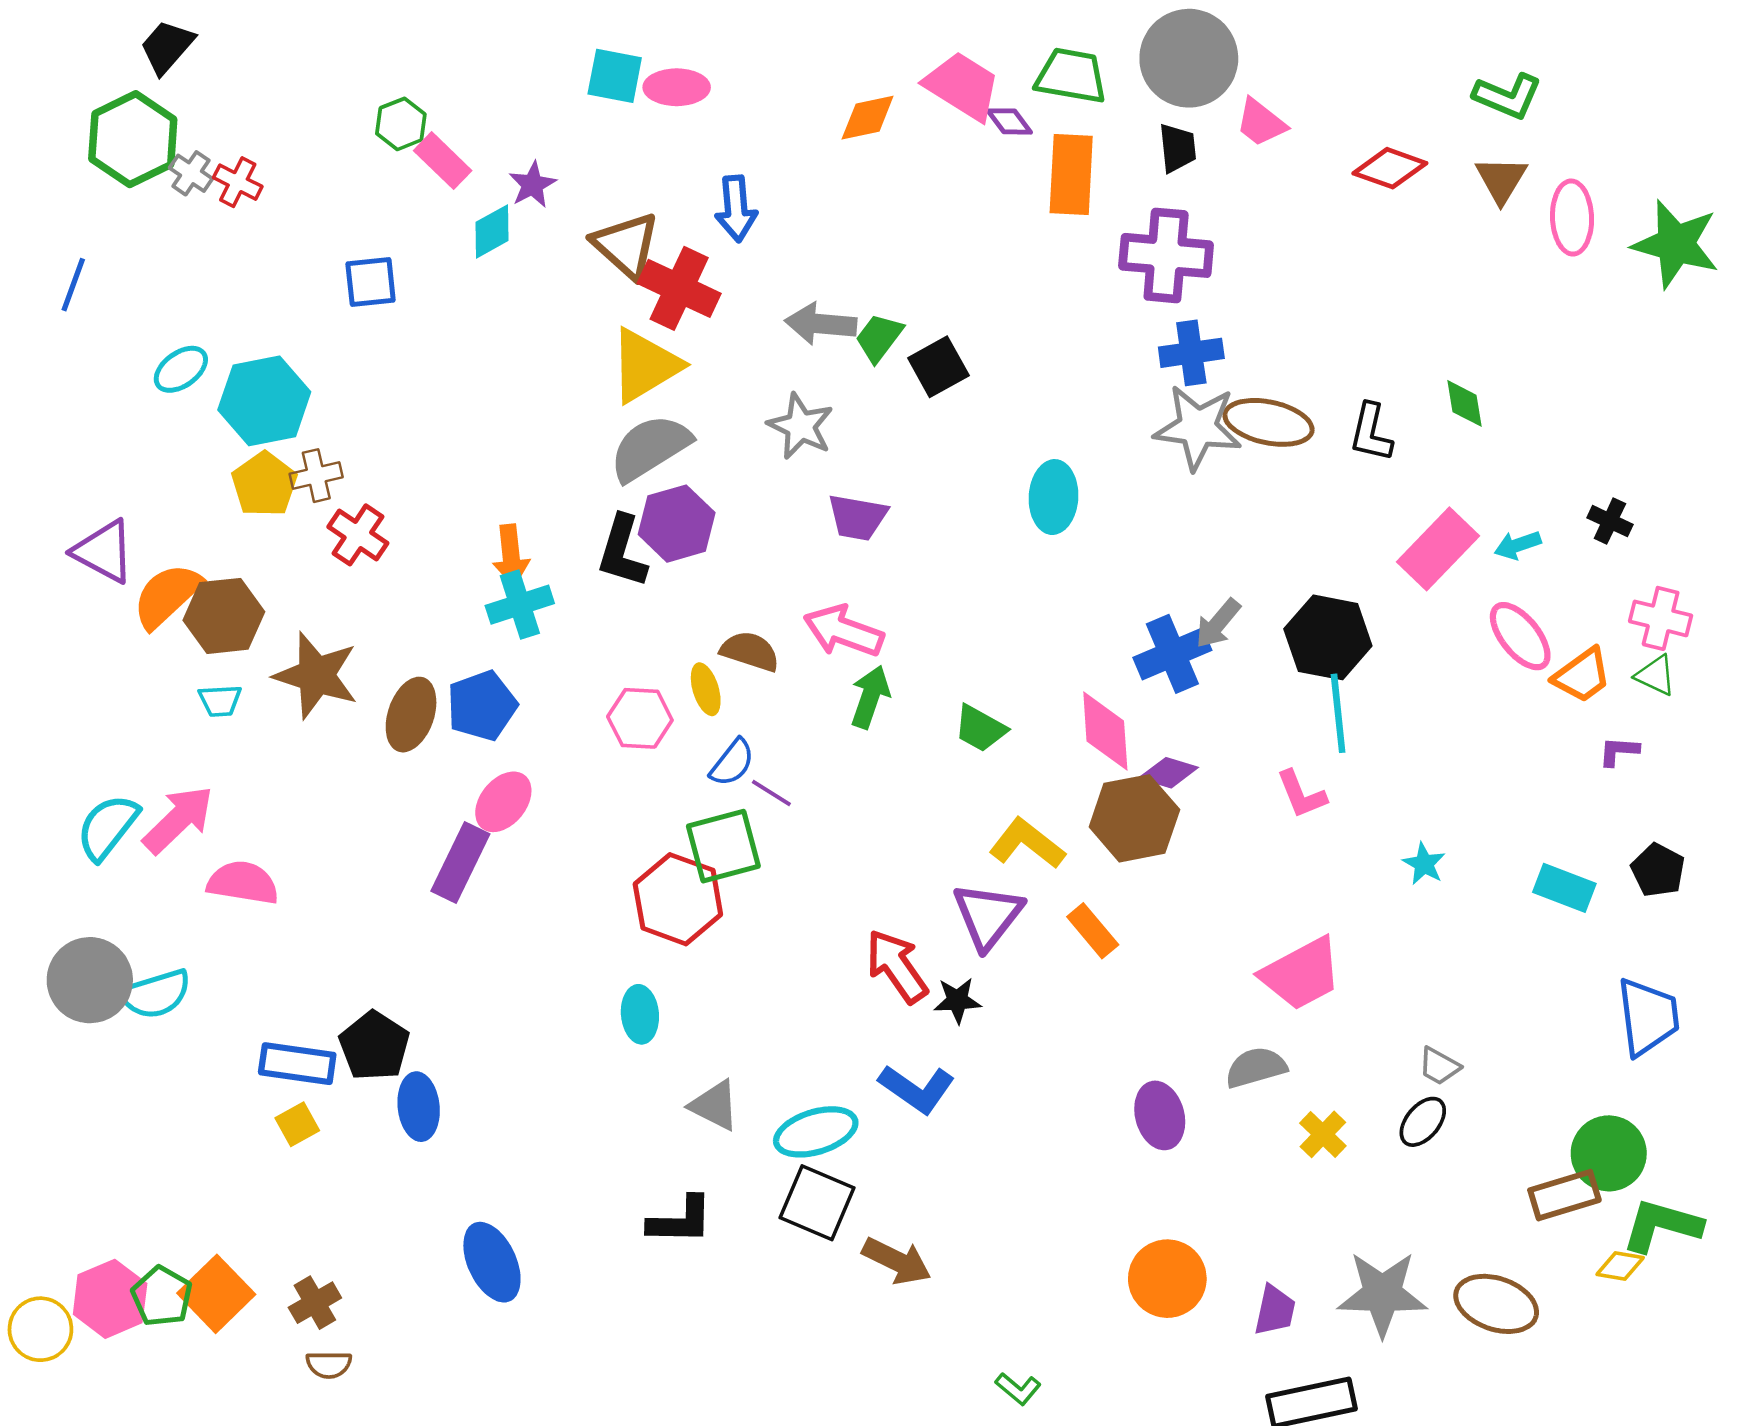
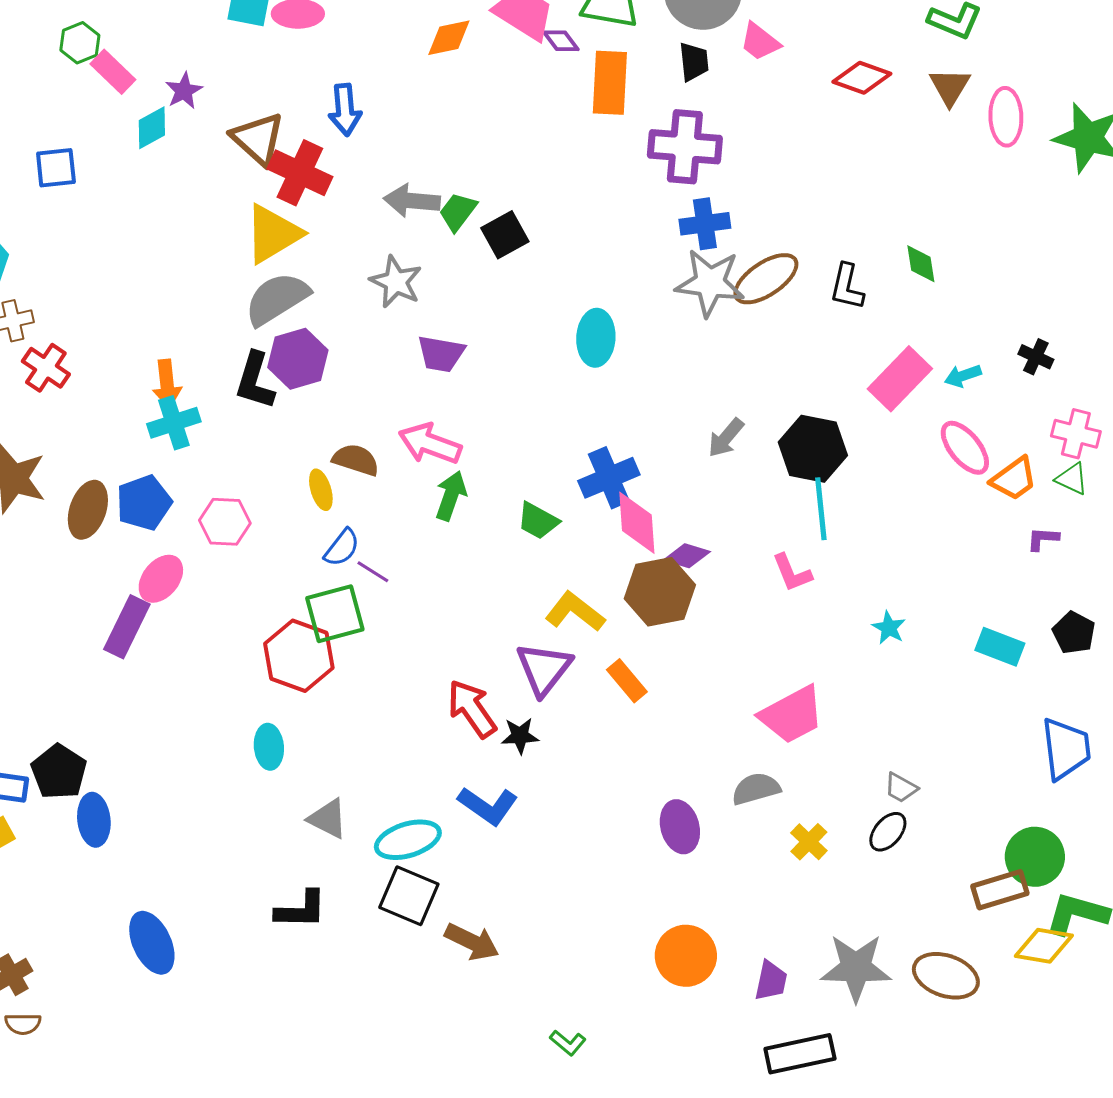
brown ellipse: (1268, 422) -> (766, 279), turned -46
blue cross: (1172, 654) -> (609, 478), moved
pink hexagon: (640, 718) -> (225, 522), moved
yellow diamond: (1620, 1266) -> (1044, 946), size x1.5

